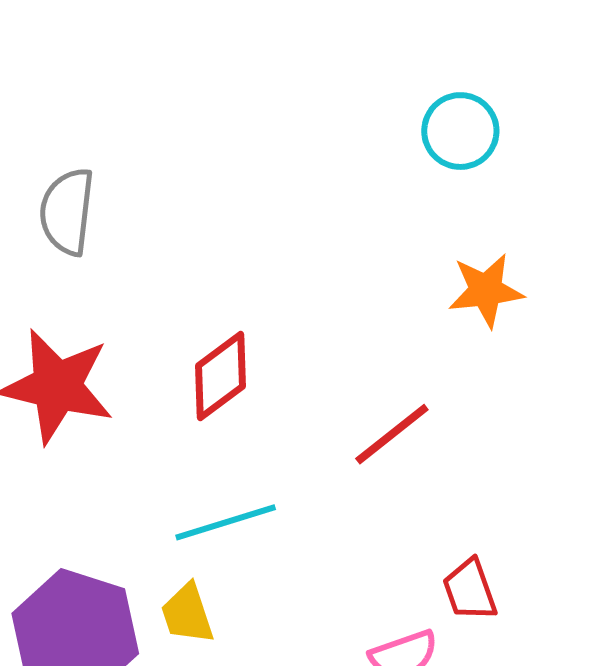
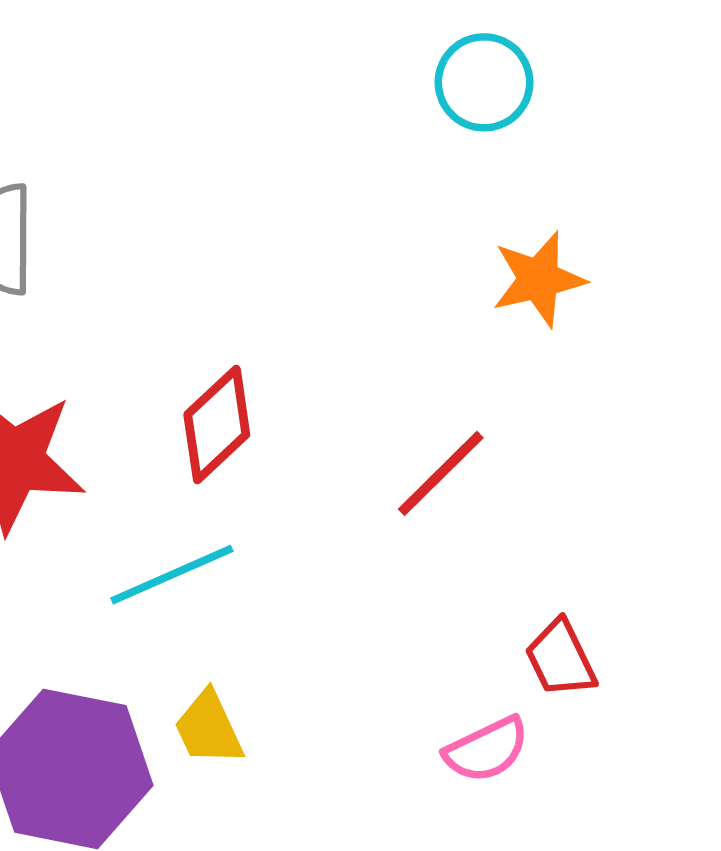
cyan line: (226, 522) -> (172, 575), moved

